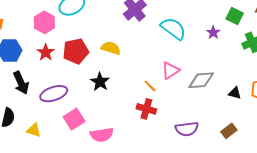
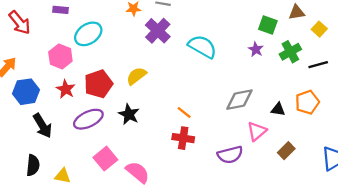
purple star: (213, 32) -> (256, 49), moved
yellow semicircle: (111, 48) -> (136, 76), turned -48
pink triangle: (170, 70) -> (257, 131), moved
purple ellipse: (54, 94) -> (88, 119), moved
brown rectangle: (229, 131) -> (286, 151), moved
pink semicircle: (102, 135) -> (138, 172), turned -125

